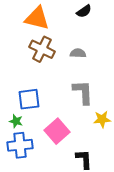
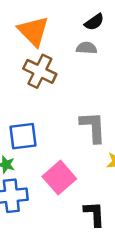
orange triangle: (37, 18) -> (33, 31), turned 32
gray semicircle: (78, 53) -> (87, 48), moved

